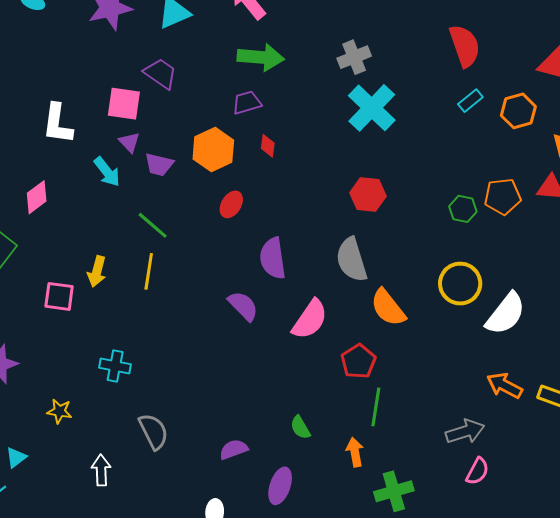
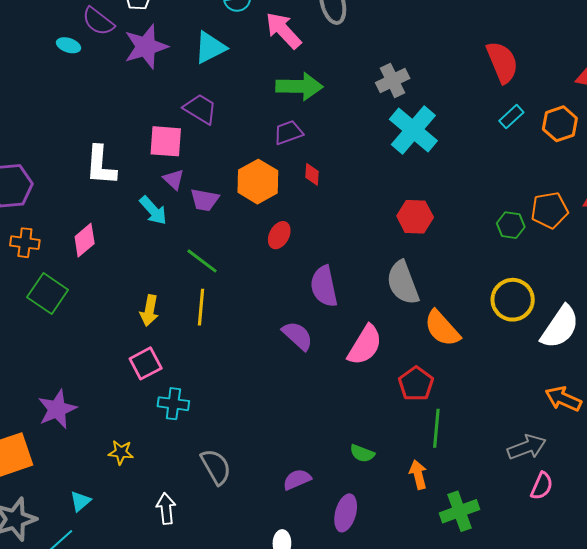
pink square: (59, 296) -> (146, 363), moved, turned -32
green semicircle: (300, 427) -> (362, 453), turned -35

